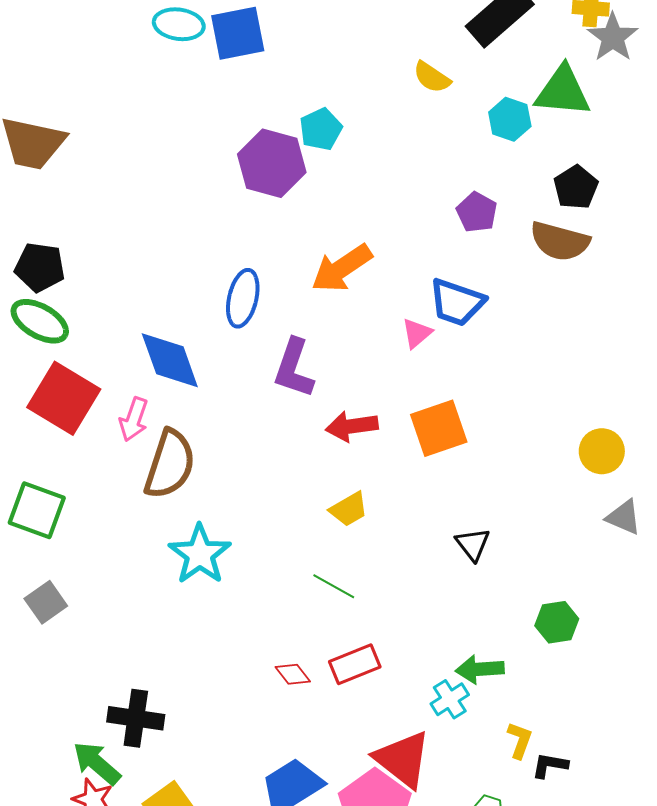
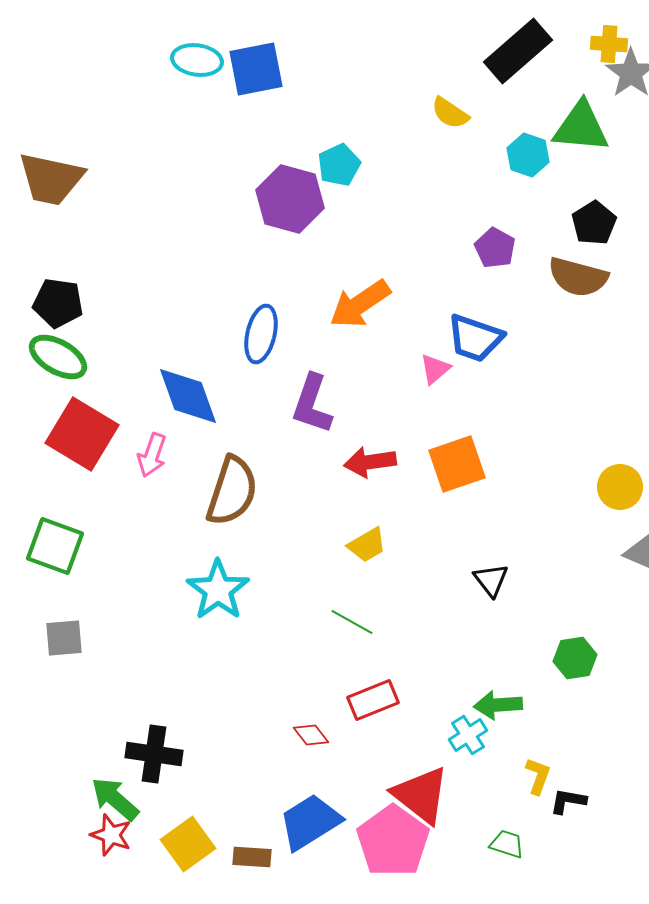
brown semicircle: (170, 464) -> (232, 491), moved
gray square: (46, 602) -> (64, 638), turned 30
red diamond: (293, 674) -> (311, 735), moved

